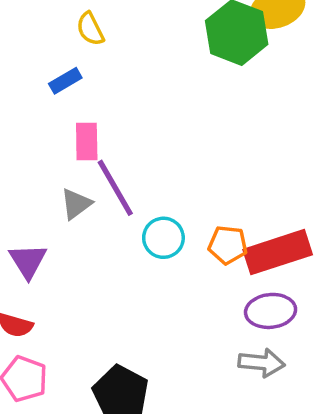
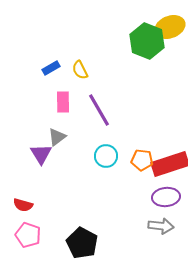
yellow semicircle: (90, 29) -> (80, 70), moved
purple line: (115, 188) -> (99, 110), moved
purple triangle: (28, 261) -> (41, 154), moved

